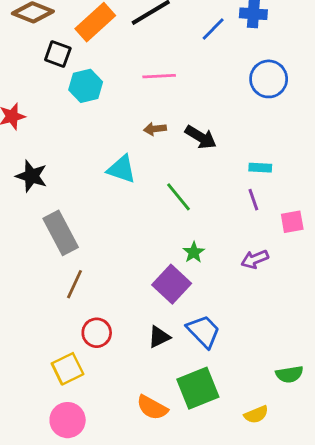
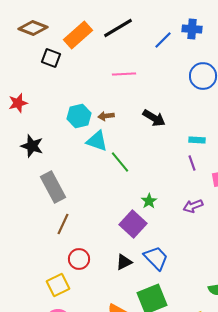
cyan hexagon: (86, 86) -> (79, 116), moved
brown arrow: (155, 129) -> (106, 116), moved
green line: (178, 197) -> (120, 162), moved

